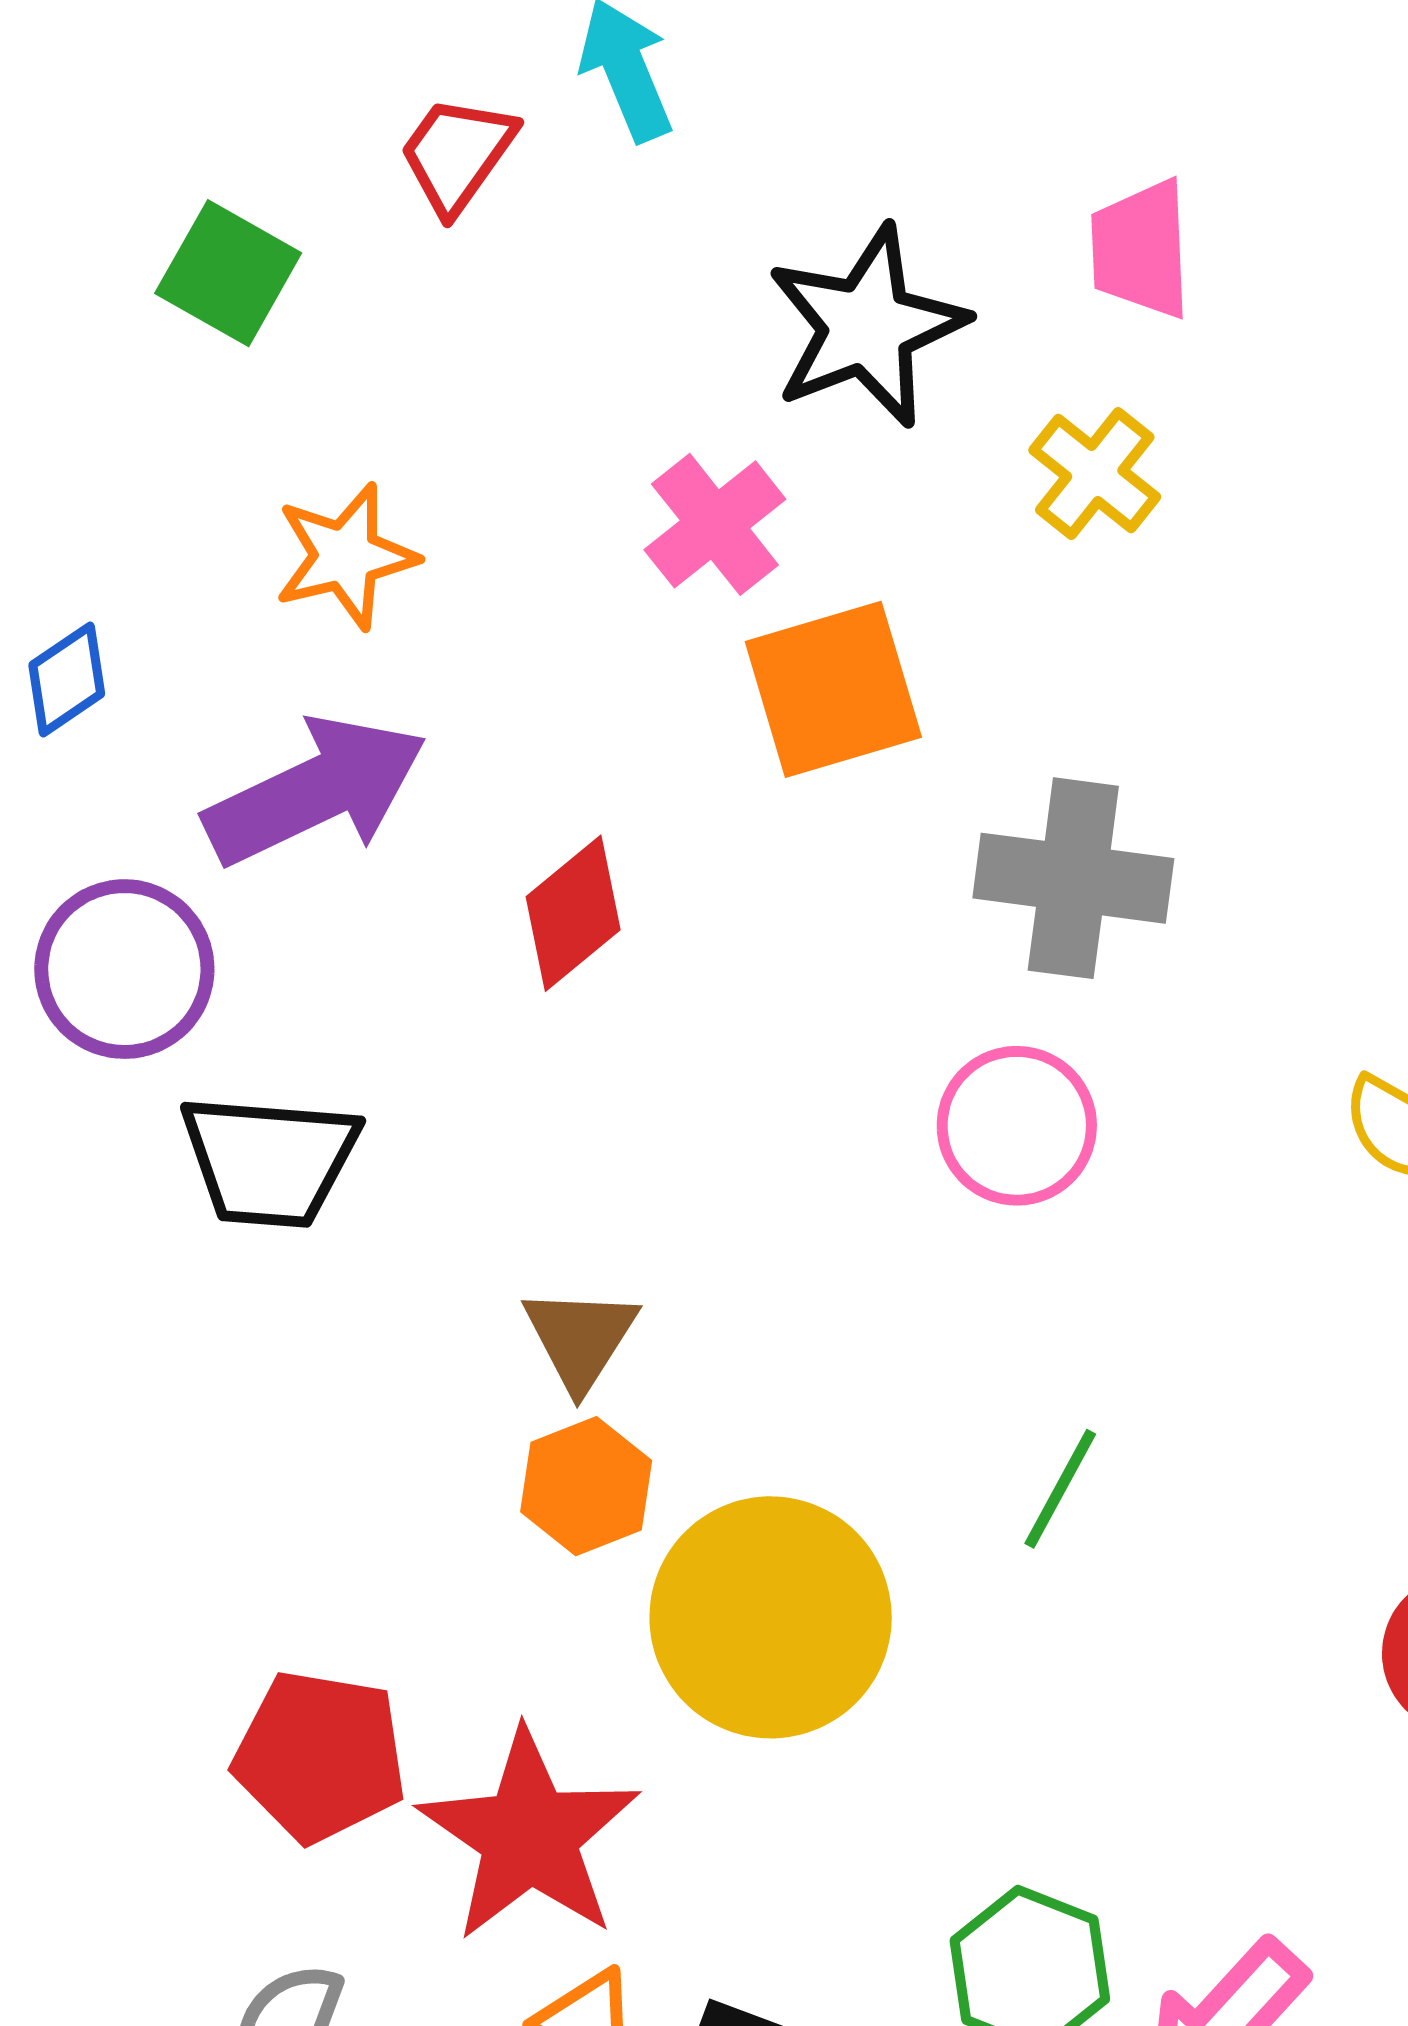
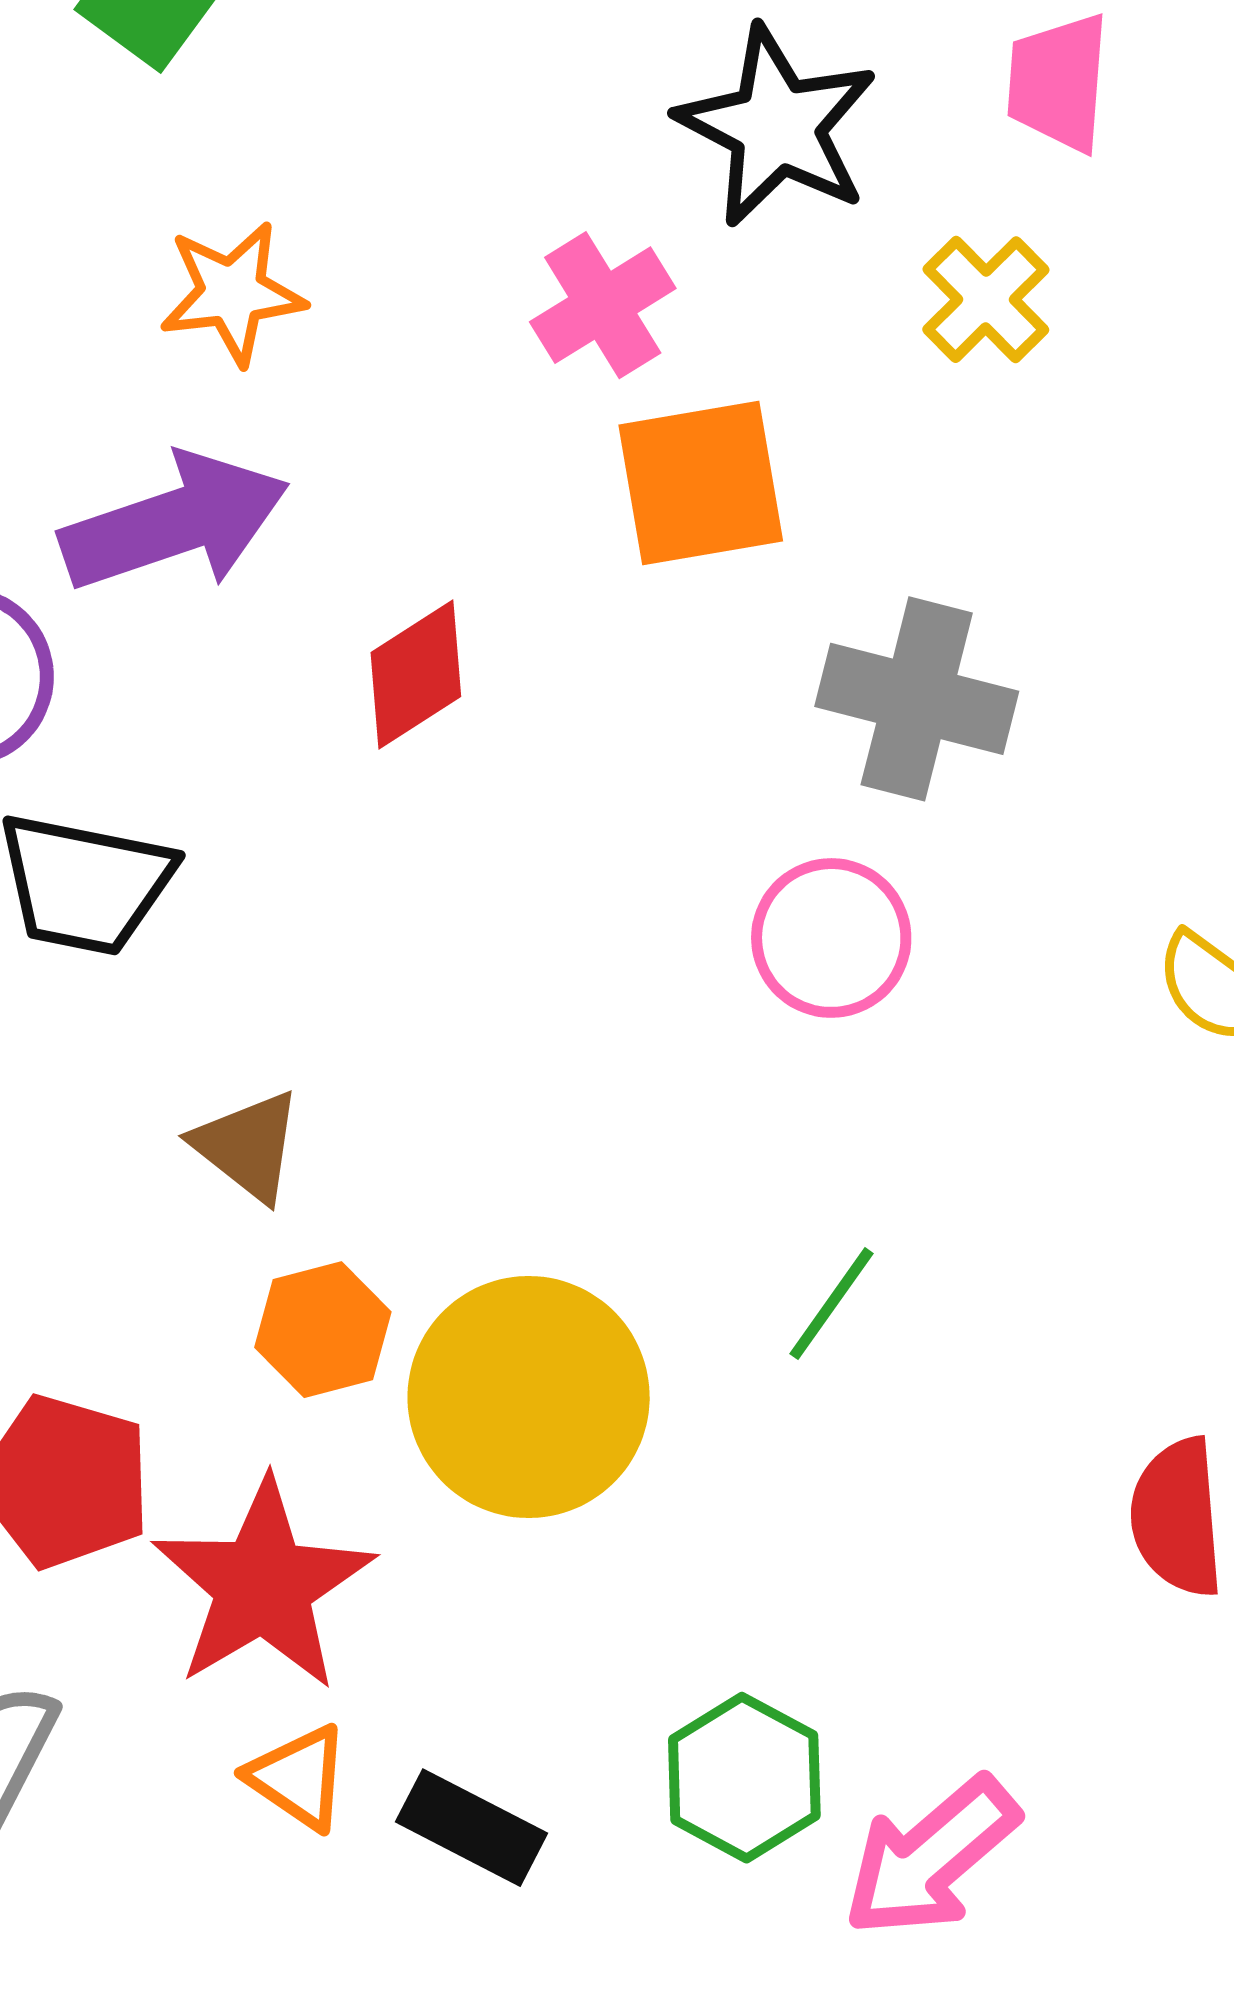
black star: (867, 326) -> (777, 127), turned -30
brown triangle: (580, 1338) -> (248, 1146), moved, turned -31
orange hexagon: (586, 1486) -> (323, 1330), moved

